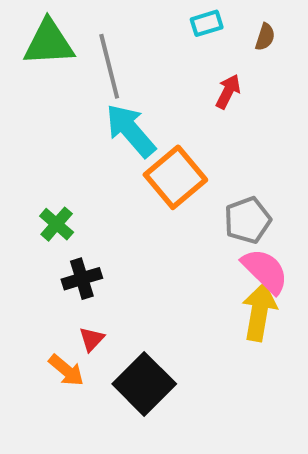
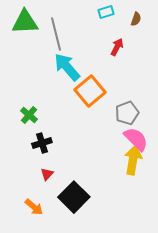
orange arrow: (66, 370) -> (34, 207), moved

